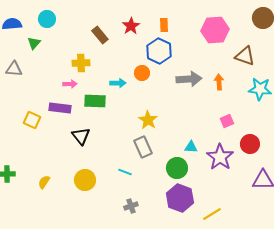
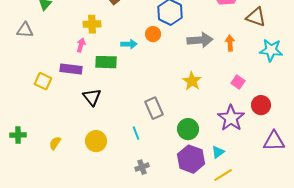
pink arrow: (70, 84) -> (81, 45), turned -72
yellow star: (148, 120) -> (192, 81), moved
pink square: (227, 121) -> (238, 82), turned -32
cyan triangle: (191, 147) -> (218, 152), moved, turned -40
cyan line: (125, 172) -> (136, 133), turned 48

